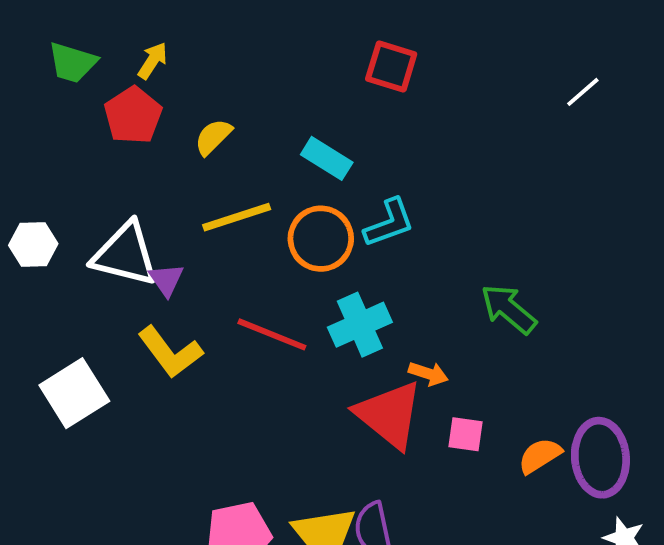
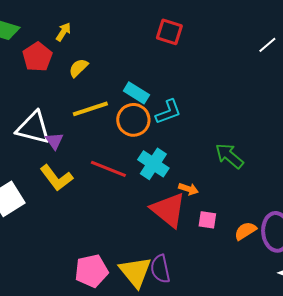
yellow arrow: (153, 61) -> (63, 32), moved
cyan rectangle: (327, 158) -> (136, 93), moved
cyan cross: (360, 325) -> (153, 164), turned -32

